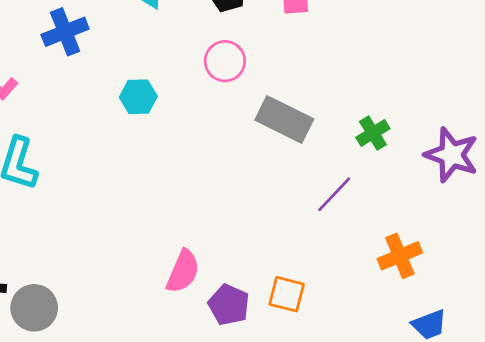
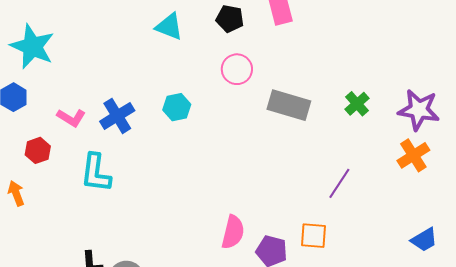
blue cross: (65, 32) -> (117, 116), moved
purple line: (334, 194) -> (339, 183), moved
orange cross: (400, 256) -> (413, 155), moved

